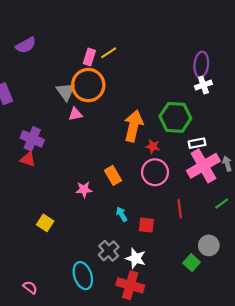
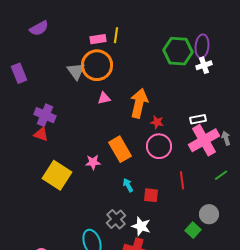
yellow line: (109, 53) -> (116, 35), turned -49
pink rectangle: (89, 57) -> (98, 39), turned 63
pink triangle: (75, 114) -> (104, 98), moved
green hexagon: (175, 117) -> (178, 51), moved
orange rectangle: (113, 175) -> (120, 149), size x1.4
yellow square: (45, 223) -> (57, 175), moved, size x1.8

